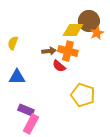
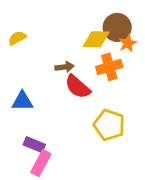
yellow semicircle: (13, 43) -> (17, 38), moved, turned 40
orange cross: (68, 51) -> (109, 67), moved, turned -30
red semicircle: (59, 66) -> (78, 87), size x1.5

